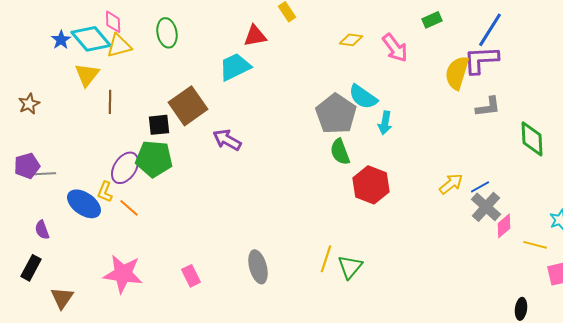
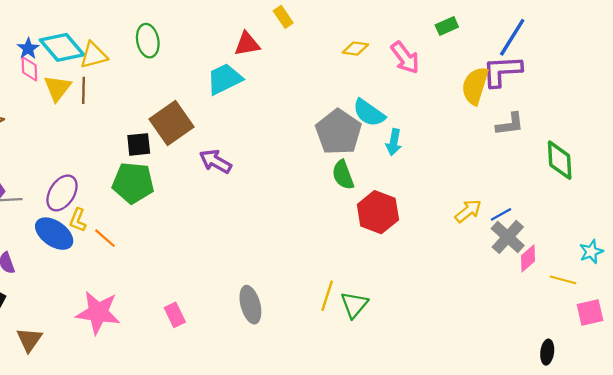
pink diamond: (113, 22) -> (29, 69), moved
brown line: (110, 102) -> (83, 90), moved
purple ellipse: (125, 168) -> (62, 193), moved

